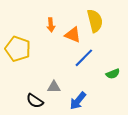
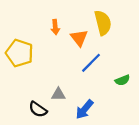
orange triangle: (73, 35) -> (79, 38), turned 30

